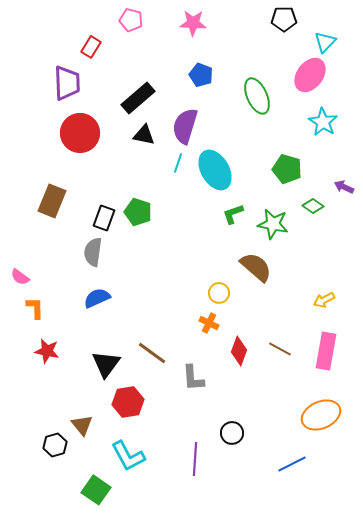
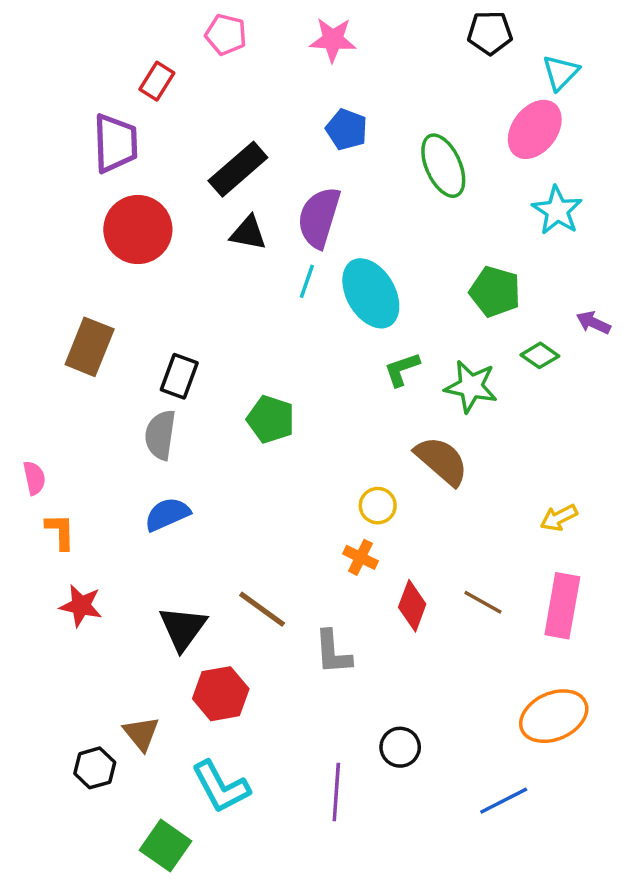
green pentagon: (138, 212) -> (271, 419), moved
pink semicircle: (20, 277) -> (34, 478), turned -138

